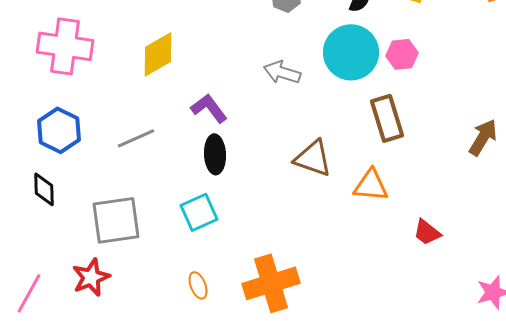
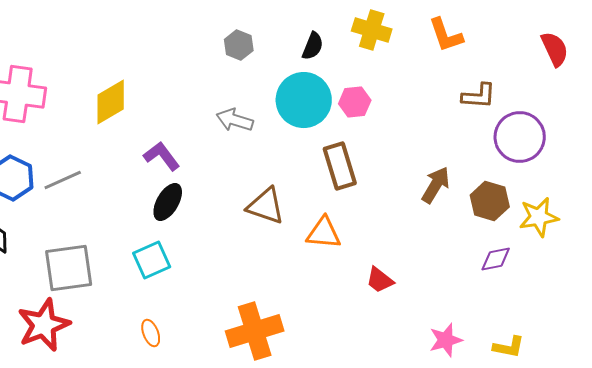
gray line: (136, 138) -> (63, 180), moved
black ellipse: (215, 154) -> (168, 202), turned 33
red star: (91, 277) -> (44, 325), size x1.4
orange cross: (271, 283) -> (255, 331), moved

